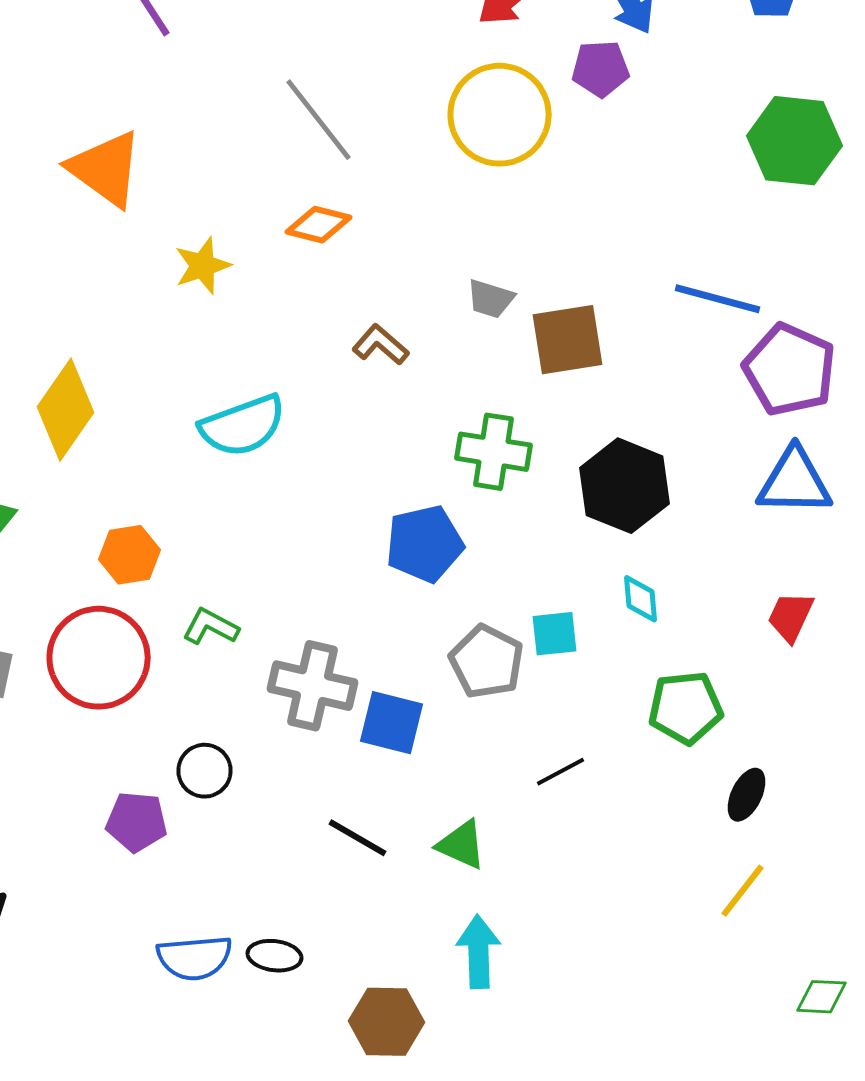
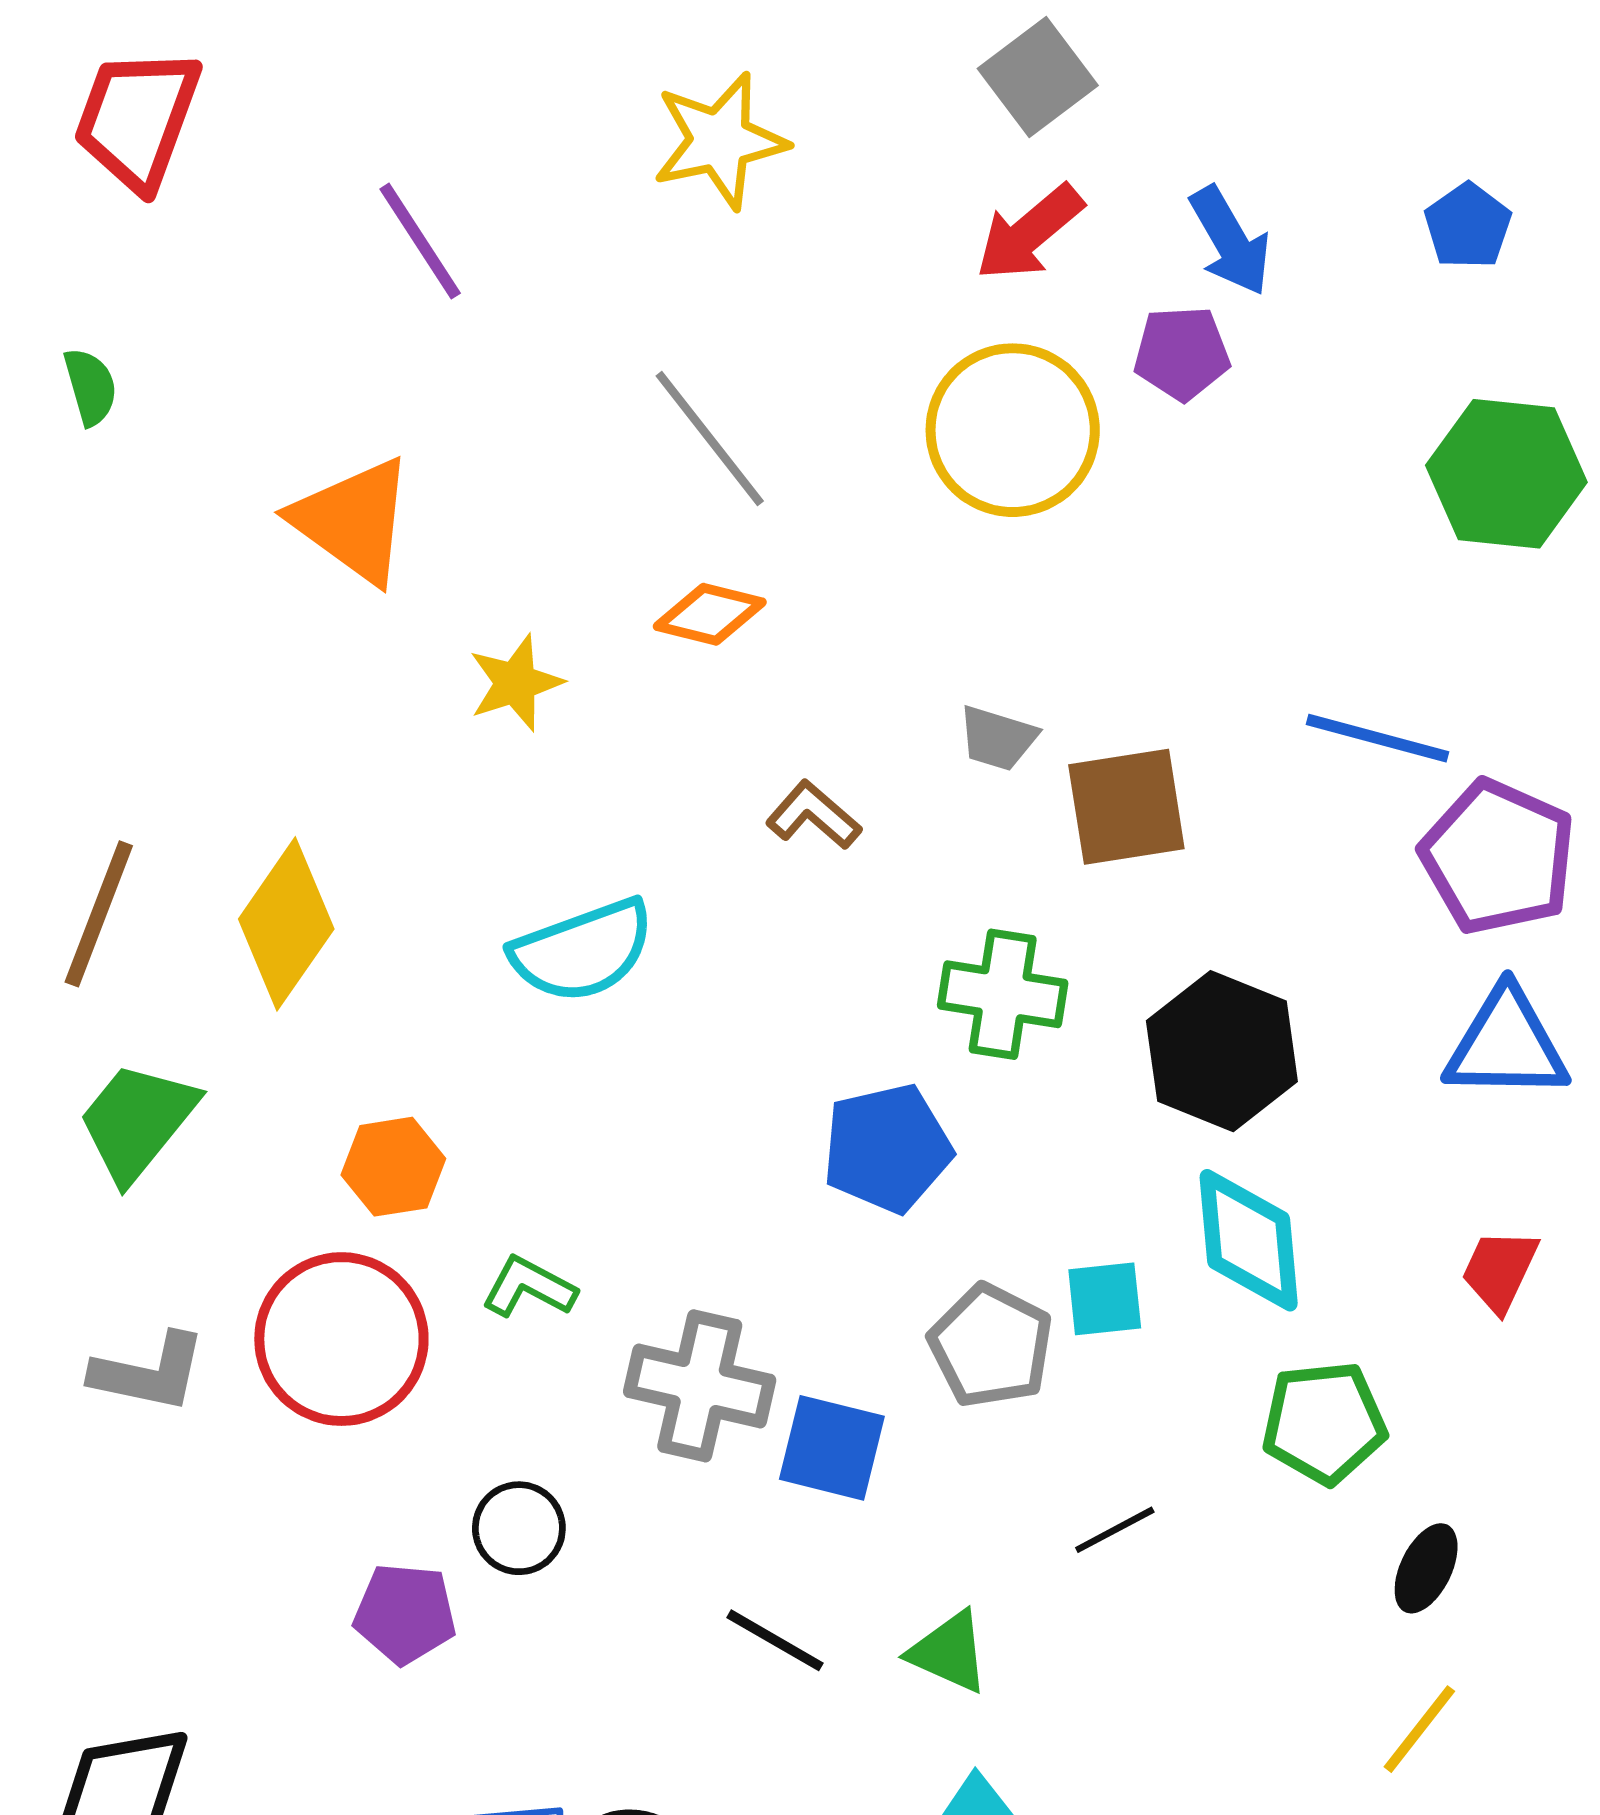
cyan diamond: (640, 599) -> (1249, 1240), size x1.8

